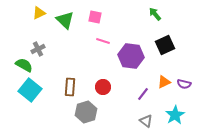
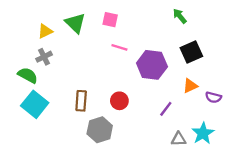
yellow triangle: (39, 13) -> (45, 31), moved
orange triangle: (164, 82) -> (190, 86), moved
gray triangle: (146, 121) -> (179, 139), moved, turned -40

